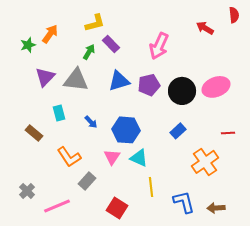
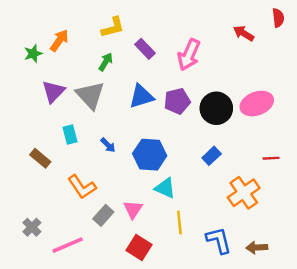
purple rectangle: (111, 44) -> (145, 49), moved
gray triangle: (76, 80) -> (90, 95), turned 40
pink triangle: (112, 157) -> (133, 209), moved

